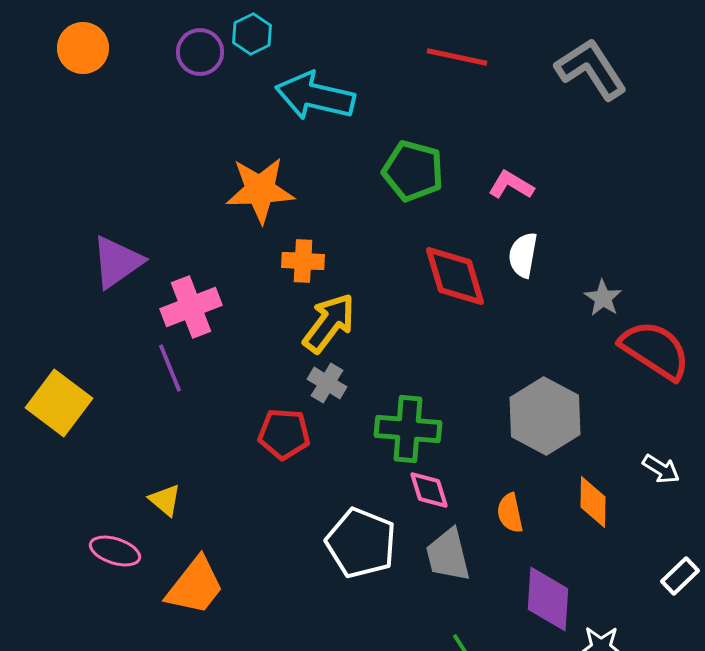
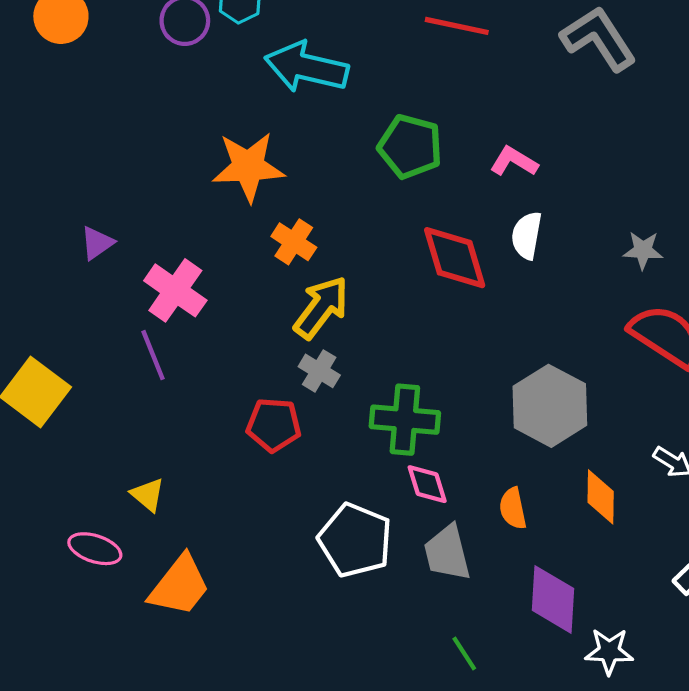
orange cross: (303, 261) -> (294, 242), turned 30
purple triangle: (117, 262) -> (97, 243), size x0.6
gray star: (603, 298) -> (643, 250), moved, turned -30
pink cross: (191, 307) -> (175, 290), turned -34

